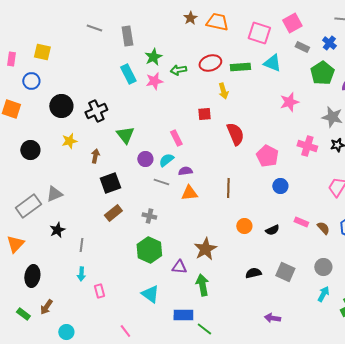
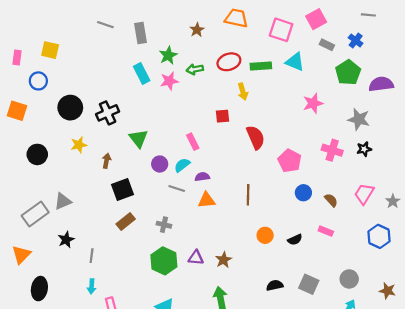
brown star: (190, 18) -> (197, 30), moved
brown semicircle: (323, 228) -> (331, 200), moved
brown star: (205, 249) -> (224, 260), size x0.7
purple triangle: (179, 267) -> (196, 258), moved

